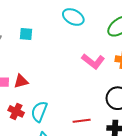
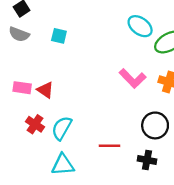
cyan ellipse: (73, 17) -> (140, 26), moved
red triangle: (21, 81) -> (45, 90), turned 42

